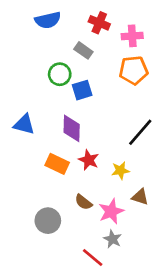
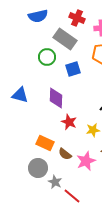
gray rectangle: (83, 50) -> (65, 39), size x1.6
blue square: (82, 90) -> (73, 69), moved
orange rectangle: (57, 164) -> (45, 143), moved
gray star: (112, 239) -> (55, 182), moved

